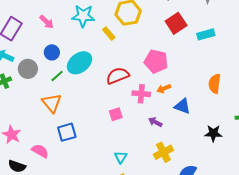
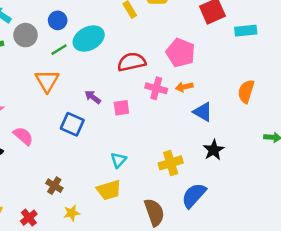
purple arrow: (155, 122) -> (93, 97), moved
blue square: (67, 132) -> (72, 124), moved, turned 30
black star: (213, 133) -> (214, 150), moved, turned 30

